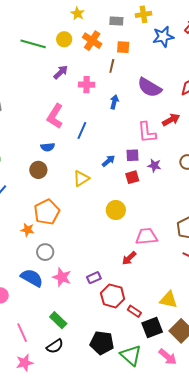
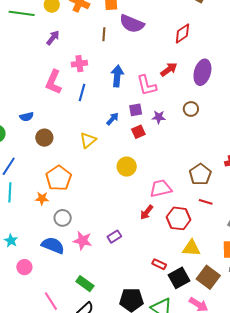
brown line: (112, 66) -> (104, 34), moved
pink cross: (87, 85) -> (79, 64), moved
purple semicircle: (150, 87) -> (132, 24), moved
blue arrow: (114, 102) -> (117, 76), moved, size x1.5
blue semicircle: (48, 147) -> (27, 117), moved
red hexagon: (113, 296) -> (179, 218), moved

